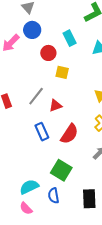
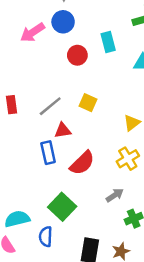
yellow square: (62, 72) -> (88, 103), moved
red triangle: (55, 106) -> (63, 130), moved

